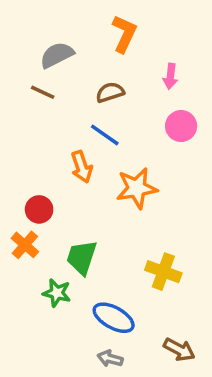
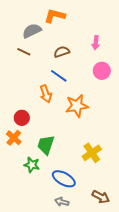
orange L-shape: (124, 34) -> (55, 16), moved, turned -100
yellow cross: (163, 272) -> (92, 153), turned 36

